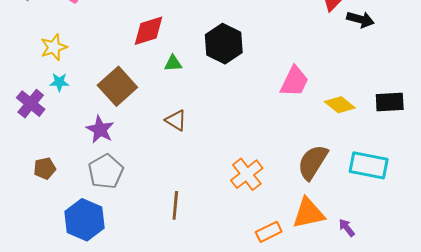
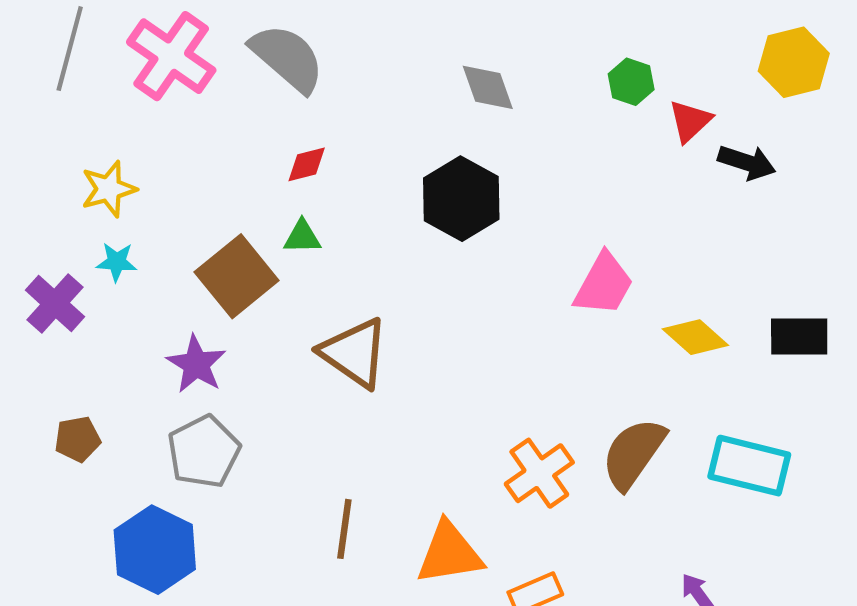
red diamond: (149, 31) -> (307, 164), size x0.6
green triangle: (173, 63) -> (302, 237), moved
brown triangle: (176, 120) -> (354, 353), size x1.6
orange cross: (247, 174) -> (539, 473), moved
orange triangle: (308, 213) -> (449, 553), moved

